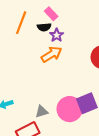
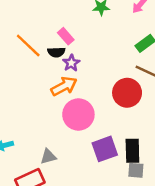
orange line: (21, 23) -> (28, 45), turned -70
pink circle: (70, 109) -> (78, 115), moved

